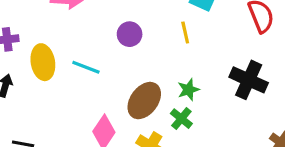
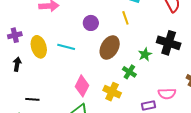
green star: (188, 90) -> (145, 54), moved
brown ellipse: (144, 101) -> (110, 48), moved

